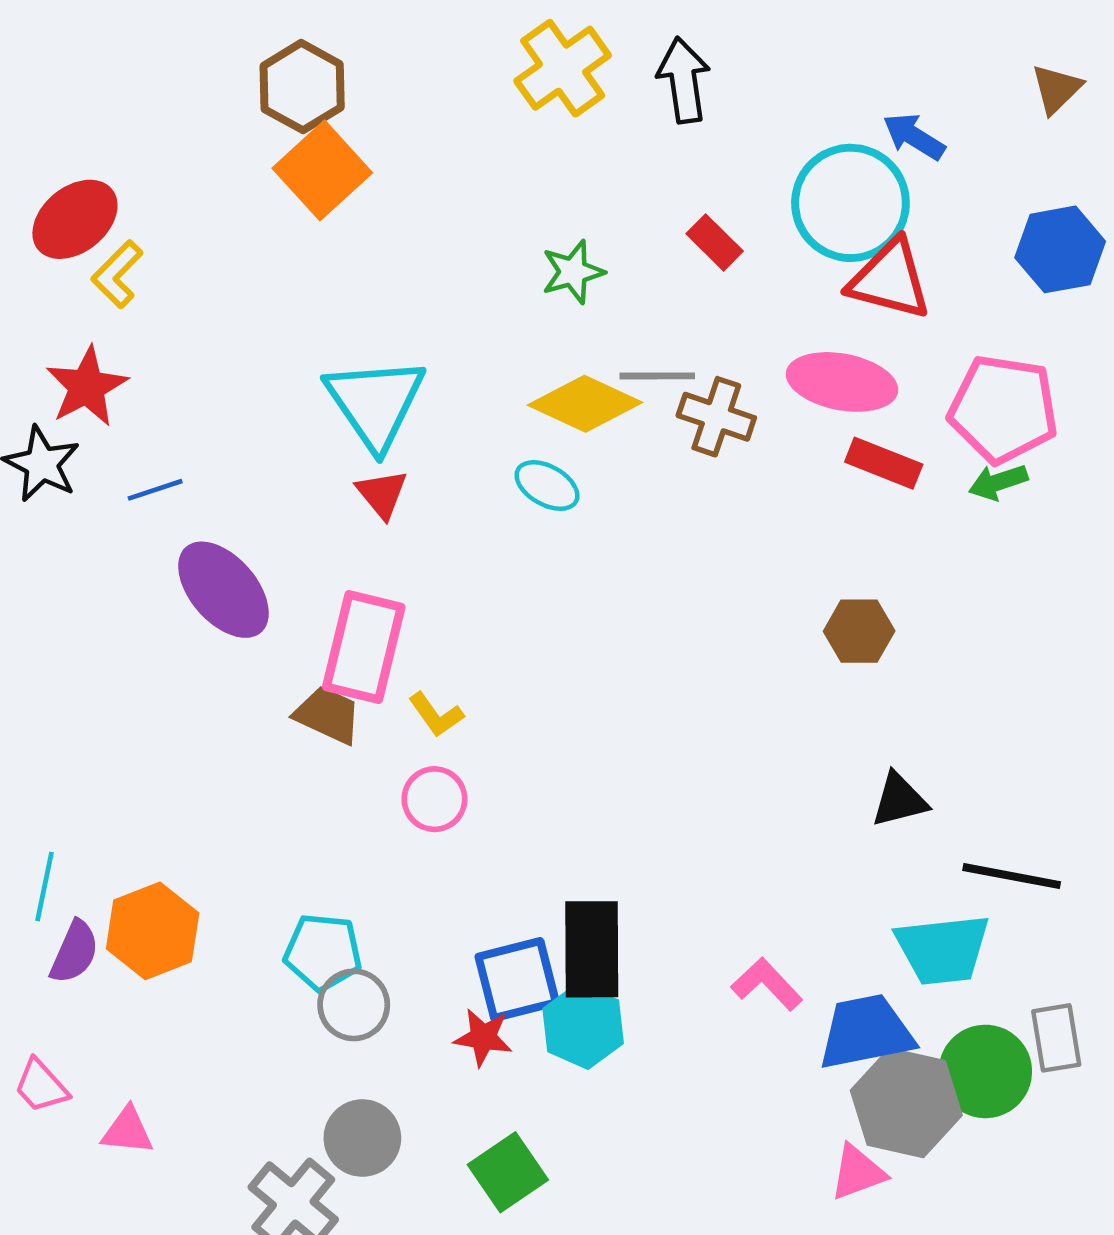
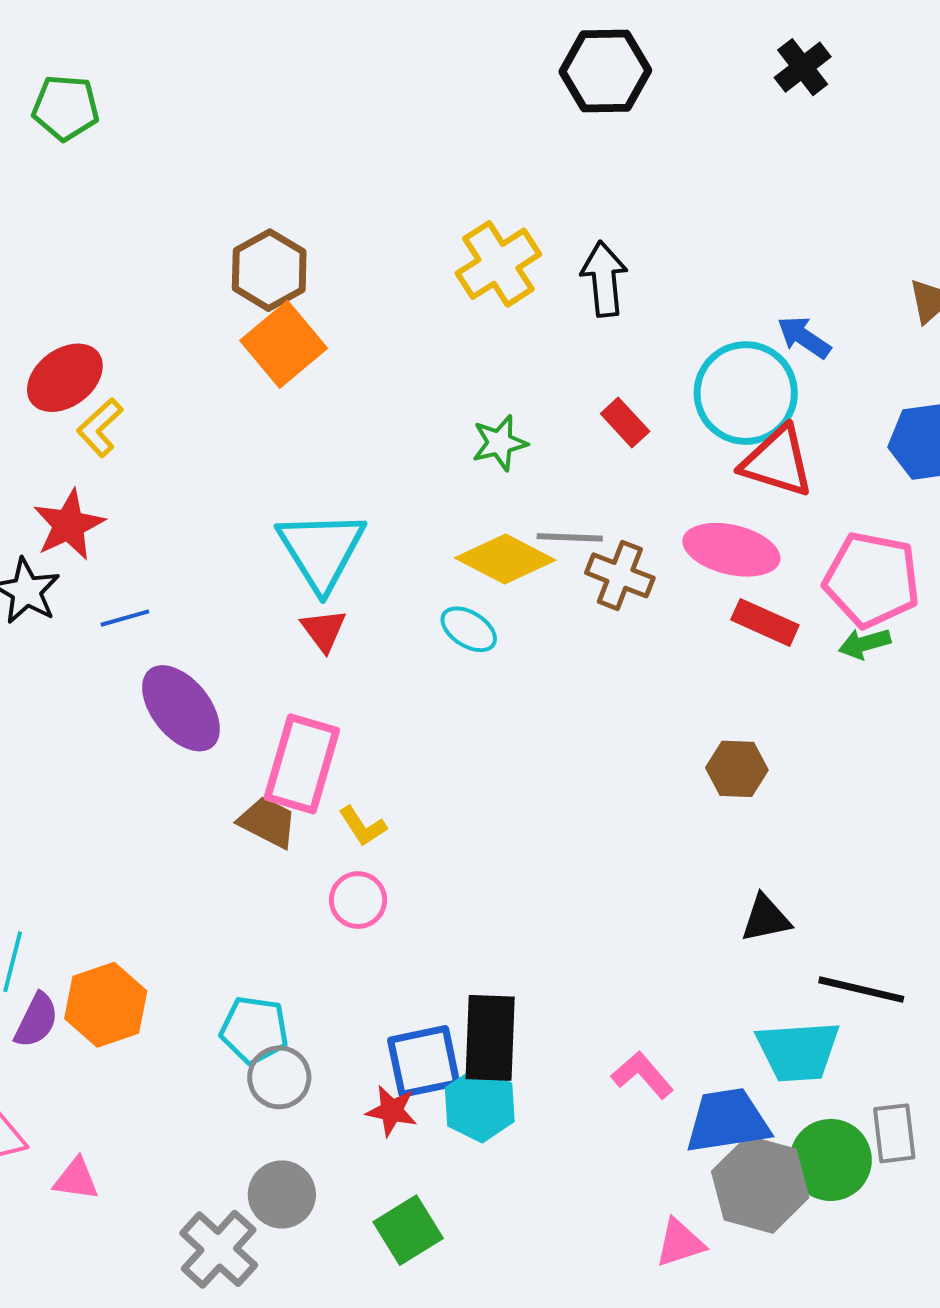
pink triangle: (858, 1172) -> (680, 1243), moved

